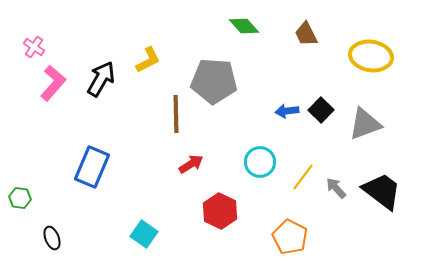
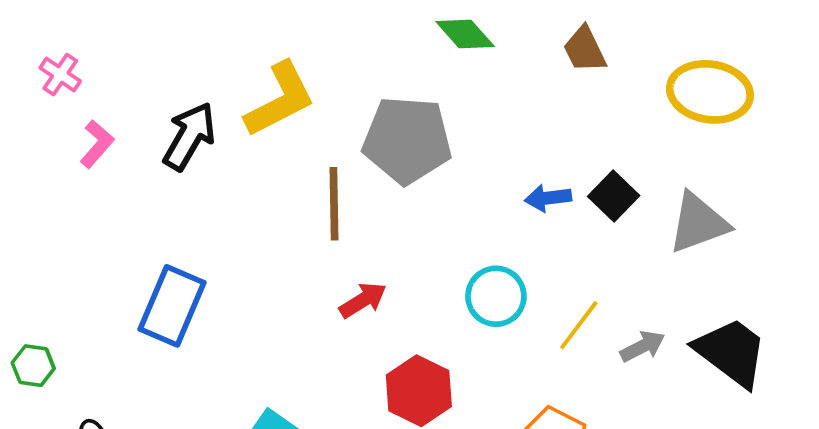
yellow L-shape: (148, 60) -> (280, 100), size x1.5
pink L-shape: (53, 83) -> (97, 144), size x0.7
gray arrow: (336, 188) -> (642, 346), turned 105

